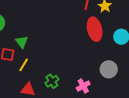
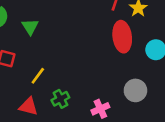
green triangle: (22, 42) -> (30, 27), moved
yellow line: (24, 65) -> (38, 76), moved

